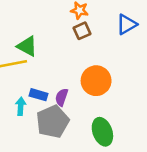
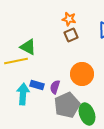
cyan arrow: (21, 106) -> (23, 94), size x1.5
gray pentagon: (53, 122) -> (67, 105), moved

